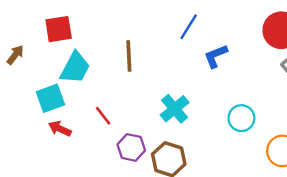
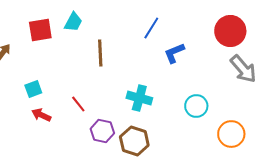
cyan trapezoid: (75, 68) -> (73, 22), moved, size x0.7
cyan square: (50, 98) -> (33, 89), size x0.7
cyan cross: (175, 109) -> (139, 98), turned -35

